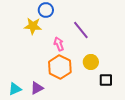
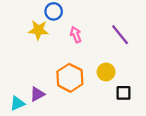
purple line: (81, 30) -> (120, 35), moved
pink arrow: (59, 44) -> (76, 35), moved
purple triangle: (37, 88) -> (37, 94), moved

